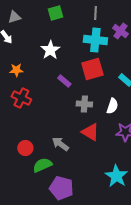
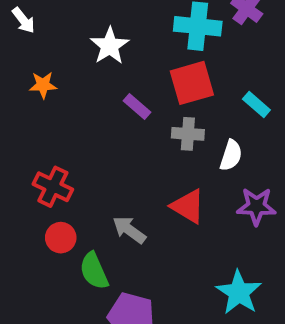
red cross: (21, 98) -> (53, 187), moved
gray cross: (84, 104) -> (188, 134), moved
green semicircle: (42, 165) -> (94, 271), turned -90

